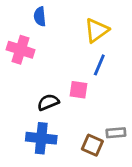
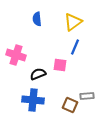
blue semicircle: (40, 17) -> (37, 19), moved
pink cross: (20, 50) -> (16, 55), moved

